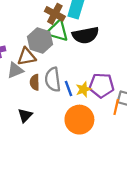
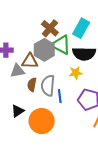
brown cross: (55, 14) -> (50, 28), moved
yellow star: (84, 89) -> (76, 73), moved
orange circle: (79, 120) -> (42, 121), moved

